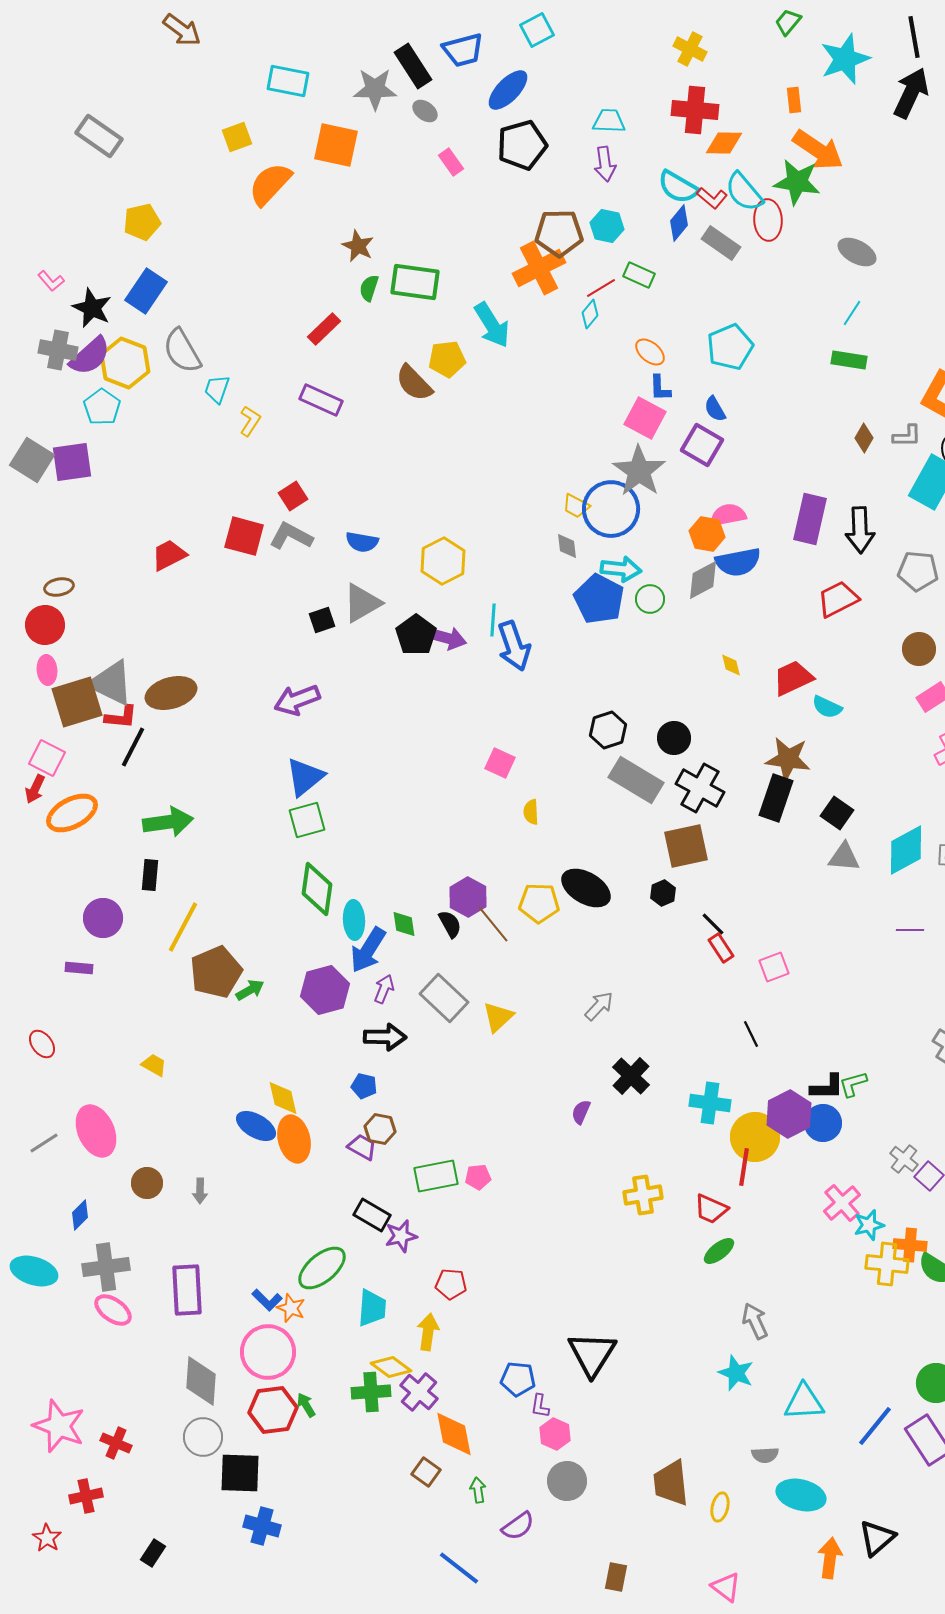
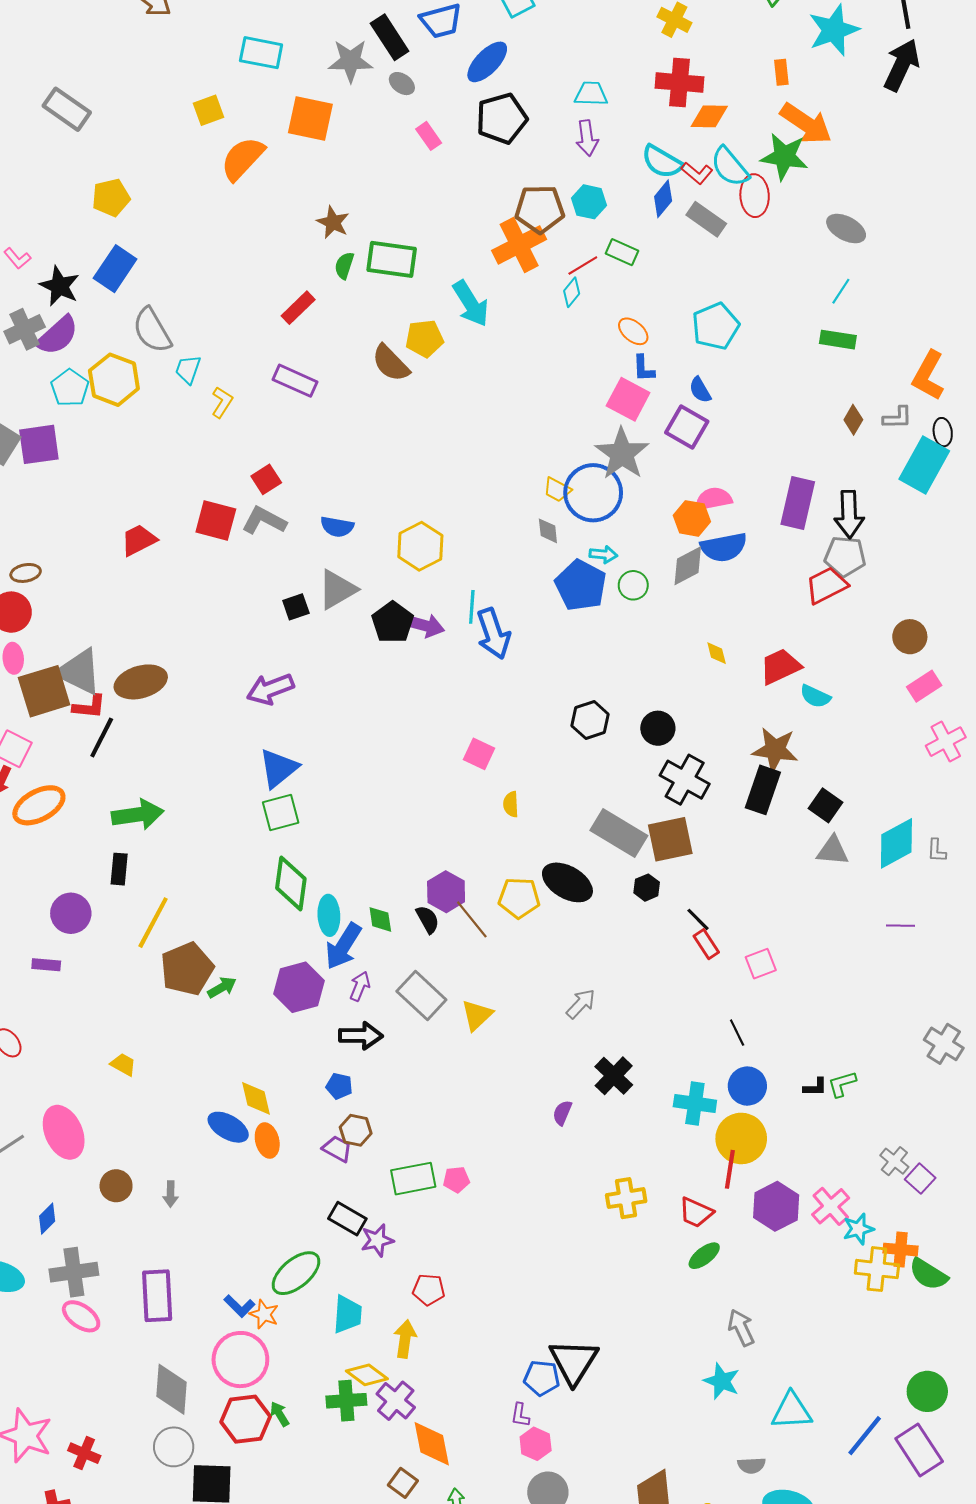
gray cross: (58, 350) -> (25, 329), turned -36
yellow hexagon: (125, 363) -> (114, 380), moved
cyan arrow: (621, 569) -> (603, 554), size x0.7
gray pentagon: (918, 571) -> (845, 556), moved
gray rectangle: (636, 780) -> (619, 833), moved
black L-shape: (827, 1087) -> (815, 1087), size x0.7
purple hexagon: (789, 1114) -> (776, 1206), moved
blue circle: (823, 1123) -> (747, 1086), moved
orange ellipse: (294, 1139) -> (267, 1141), size x0.7
blue pentagon: (518, 1379) -> (542, 1378), moved

